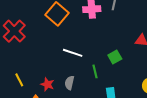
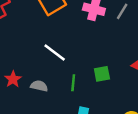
gray semicircle: (69, 83) -> (39, 86), turned 72

